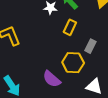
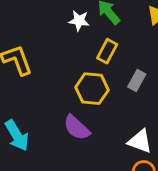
yellow hexagon: (73, 63) -> (92, 89), moved

